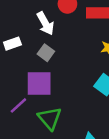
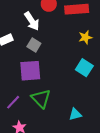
purple line: (18, 105) -> (13, 102), moved

